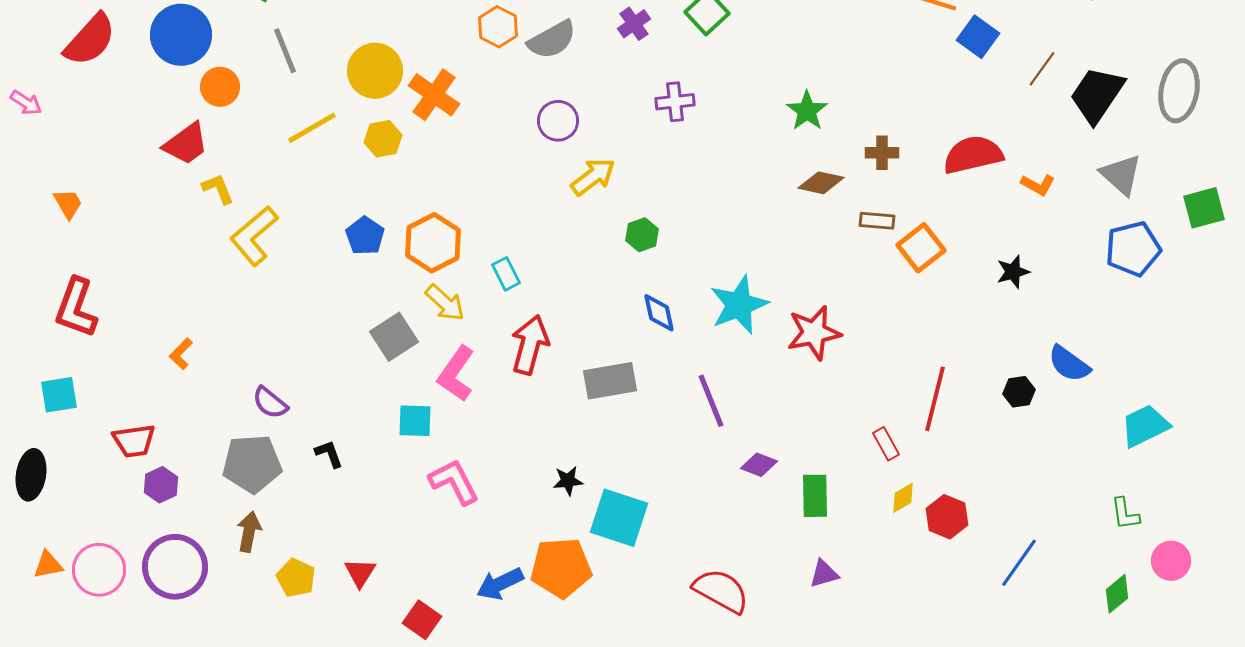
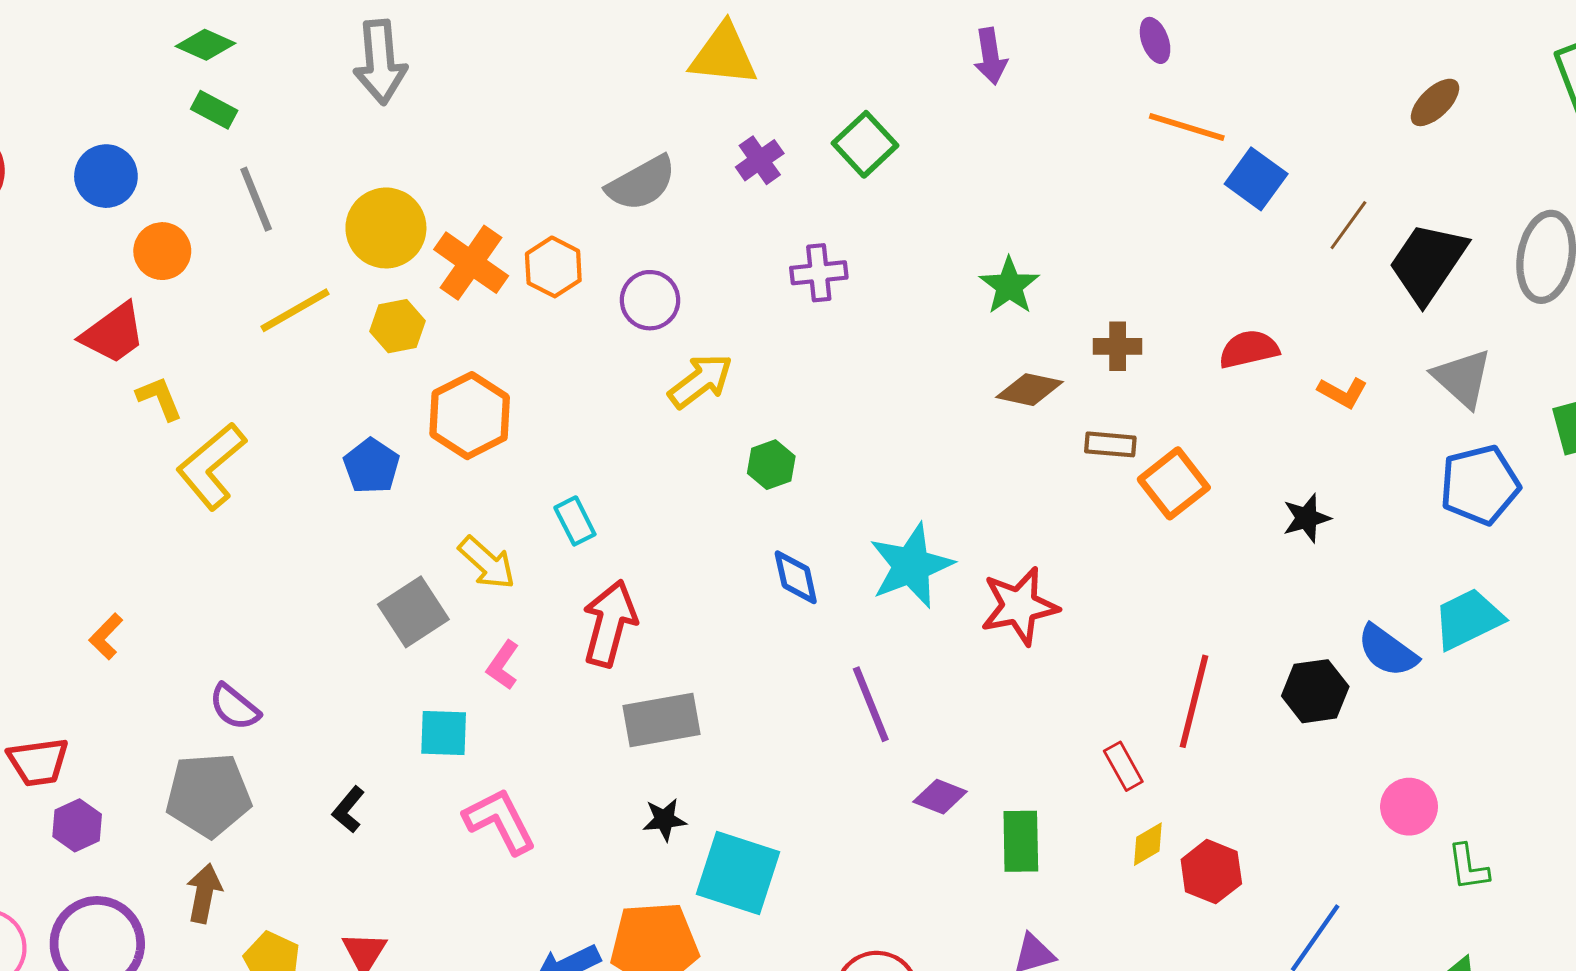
orange hexagon: (498, 27) -> (553, 267), moved
blue circle: (181, 35) -> (106, 176), size x0.7
red semicircle: (973, 155) -> (1249, 349), size x0.7
orange hexagon: (433, 243) -> (470, 416), moved
pink L-shape: (456, 374) -> (503, 665), size x0.6
gray rectangle: (610, 381) -> (662, 720), moved
black hexagon: (1019, 392) -> (1315, 691), size x1.4
cyan trapezoid: (1145, 426) -> (1468, 619), moved
black L-shape: (329, 454) -> (348, 810), moved, turned -120
pink circle: (1171, 561) -> (1409, 807), moved

